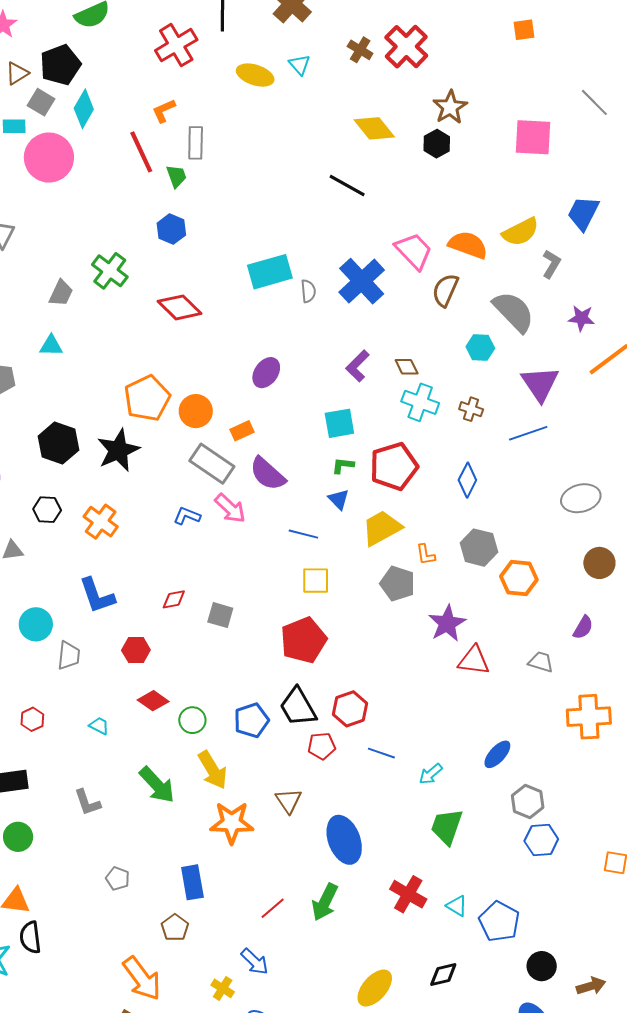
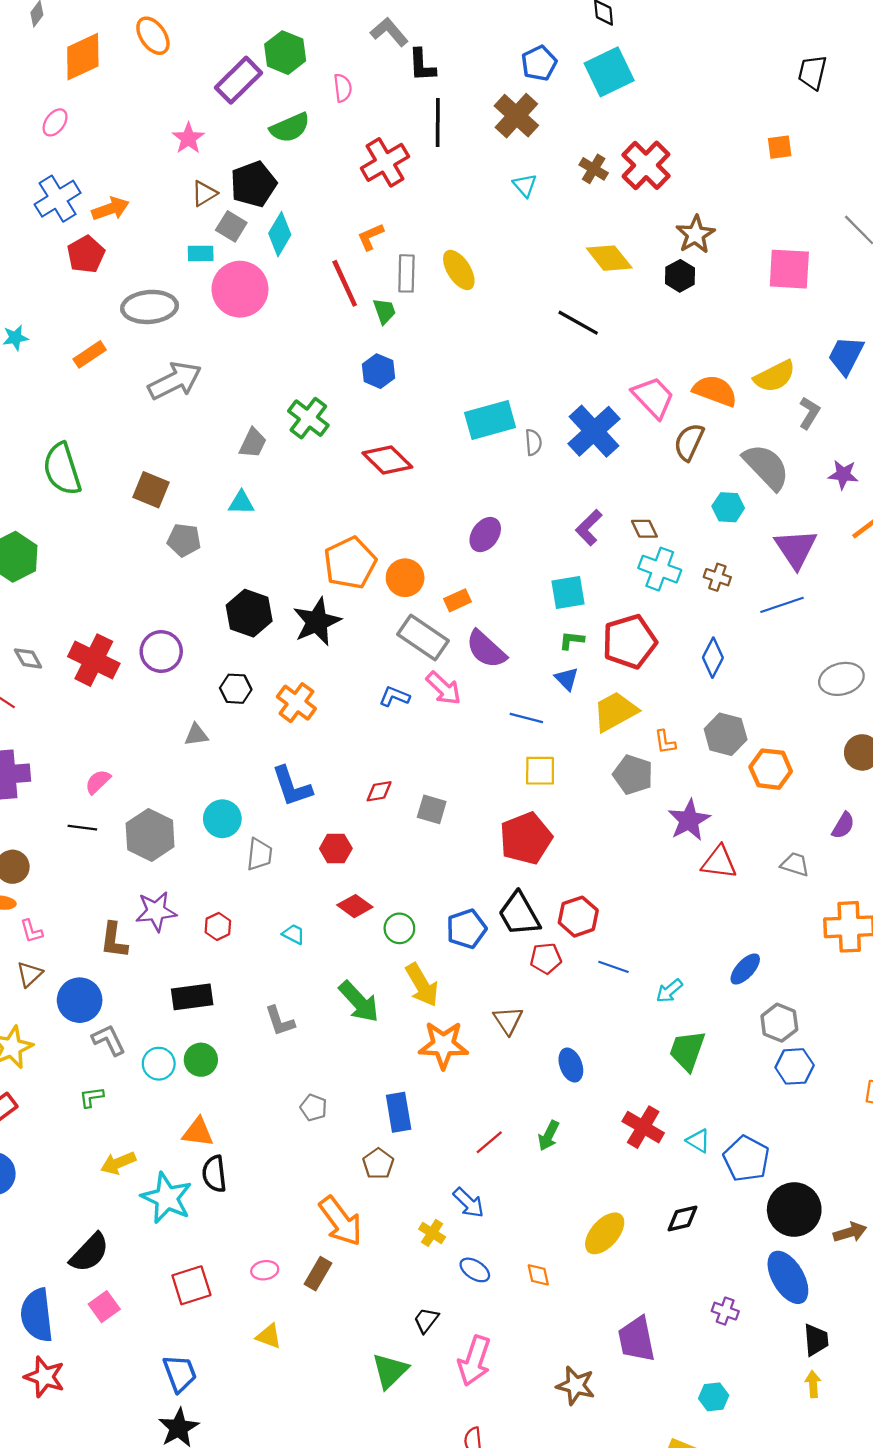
yellow ellipse: (255, 75) -> (459, 270), moved, turned 39
blue ellipse: (344, 840) -> (571, 1065), size x0.6
green arrow: (325, 902) -> (549, 1136), size x0.7
black circle: (542, 966) -> (794, 1210), size x1.6

